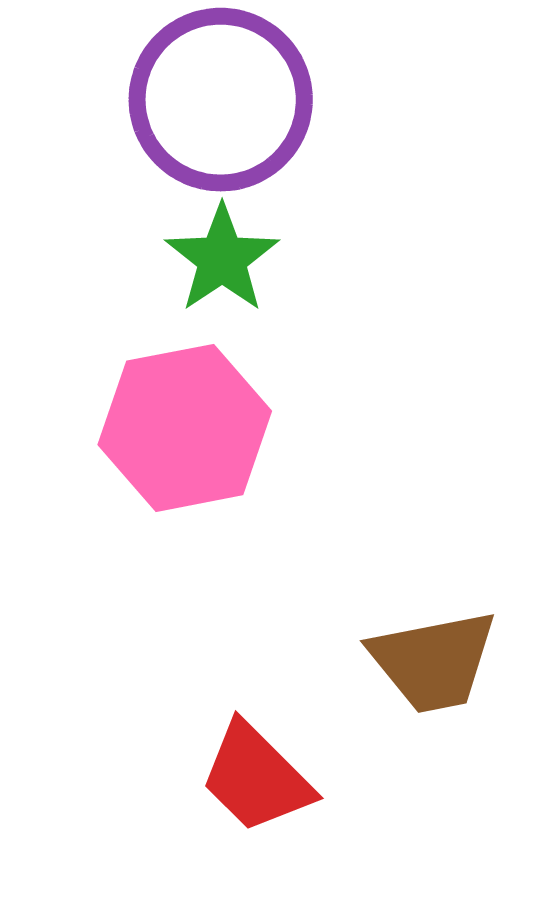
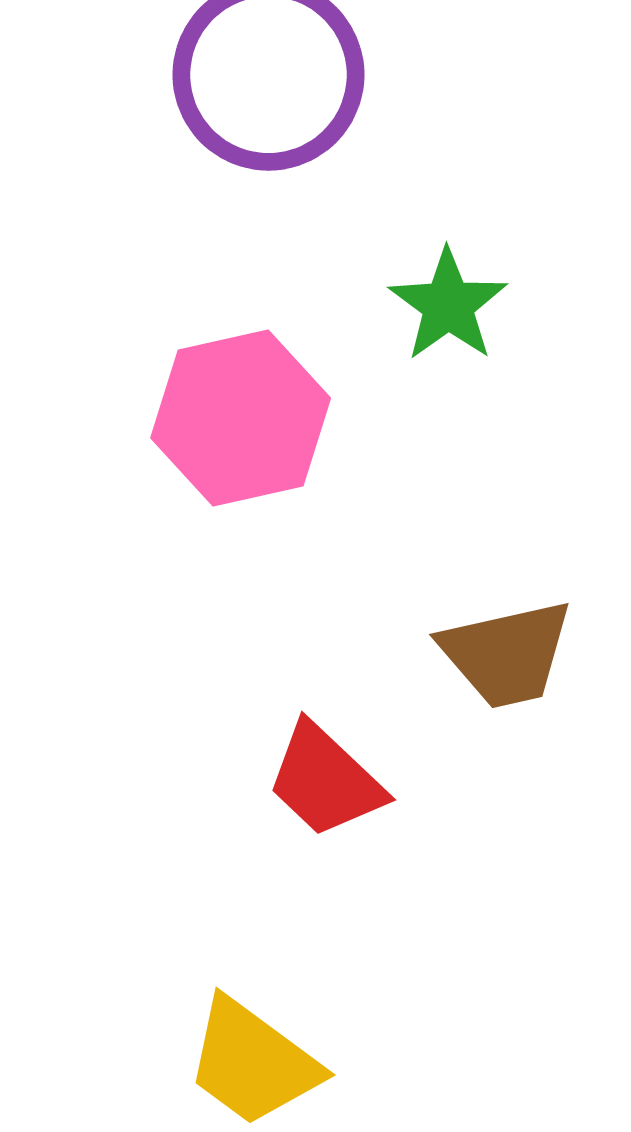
green star: (222, 259) -> (448, 305), moved

